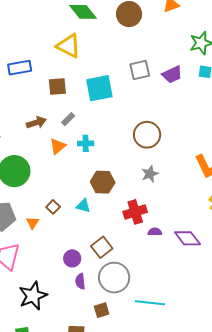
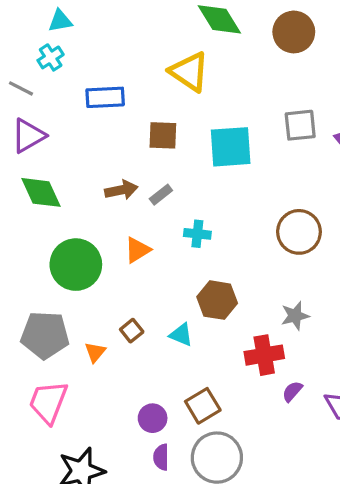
gray rectangle: (68, 119) -> (161, 195), moved
orange triangle: (58, 146) -> (137, 250), moved
gray star: (150, 174) -> (295, 316), moved
purple semicircle: (155, 232) -> (292, 391), turned -56

